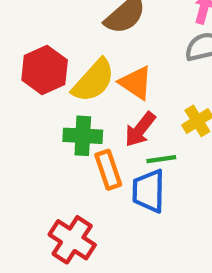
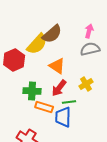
yellow semicircle: (93, 81) -> (37, 44), moved
orange rectangle: (108, 170) -> (44, 107), turned -54

